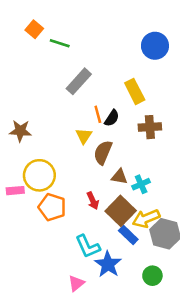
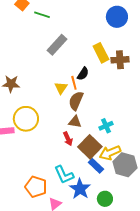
orange line: (98, 114) -> (74, 83), moved
brown cross: (150, 127) -> (120, 60), moved
brown triangle: (119, 177) -> (75, 122), moved
orange pentagon: (52, 207) -> (36, 187), moved
green circle: (152, 276) -> (105, 199), moved

